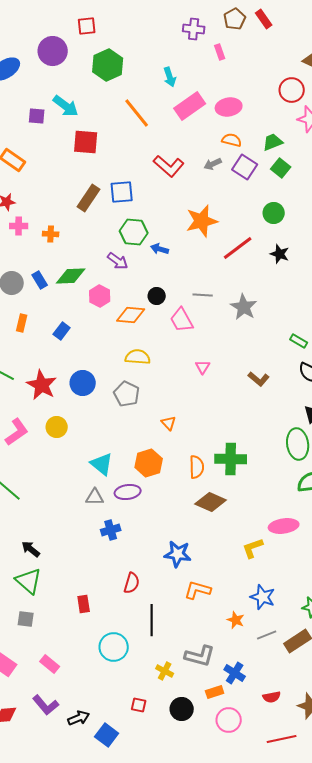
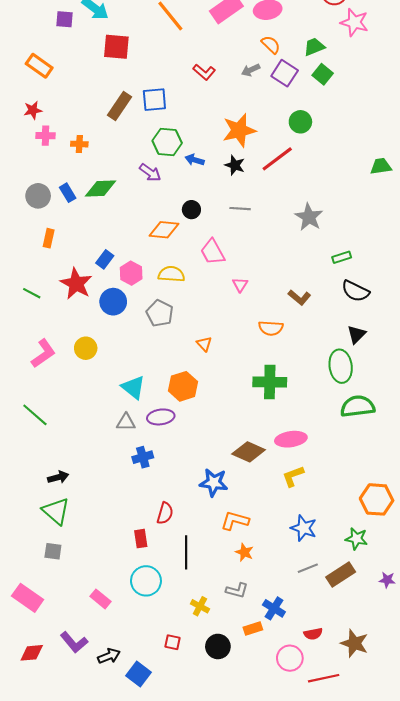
orange semicircle: (232, 140) -> (271, 45), turned 30
red L-shape: (169, 166) -> (204, 72), size x0.7
green circle: (274, 213) -> (300, 122), moved
black star: (280, 254) -> (235, 165), moved
pink hexagon: (100, 296) -> (131, 273), moved
gray star: (244, 307) -> (309, 217), moved
pink trapezoid: (182, 320) -> (213, 252), moved
blue rectangle: (62, 331) -> (105, 259), moved
green rectangle: (299, 341) -> (342, 257), turned -48
red star: (42, 385) -> (76, 284), moved
orange semicircle: (197, 467) -> (271, 328), moved, turned 95
brown diamond: (211, 502) -> (249, 452), moved
pink ellipse: (284, 526) -> (291, 439), moved
black arrow: (31, 549) -> (58, 477), turned 126
red rectangle: (84, 604) -> (141, 539), moved
orange star: (236, 620) -> (244, 552), moved
gray L-shape: (200, 656) -> (237, 590), size x0.7
pink rectangle: (50, 664) -> (100, 599), moved
pink circle: (229, 720) -> (290, 658), moved

